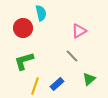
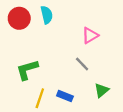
red circle: (23, 28) -> (19, 18), moved
blue rectangle: (57, 84) -> (65, 96), turned 64

